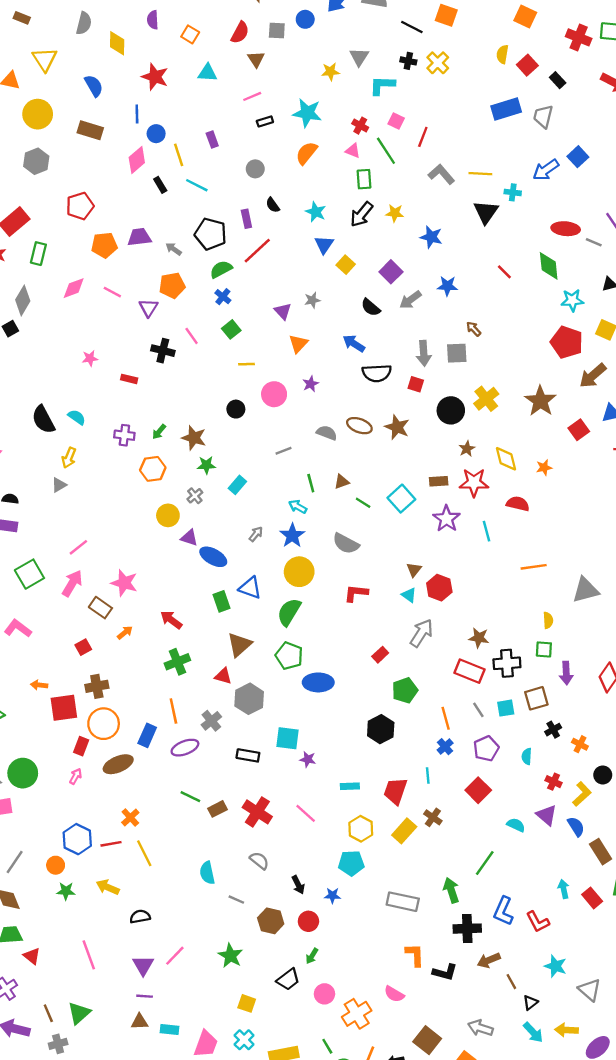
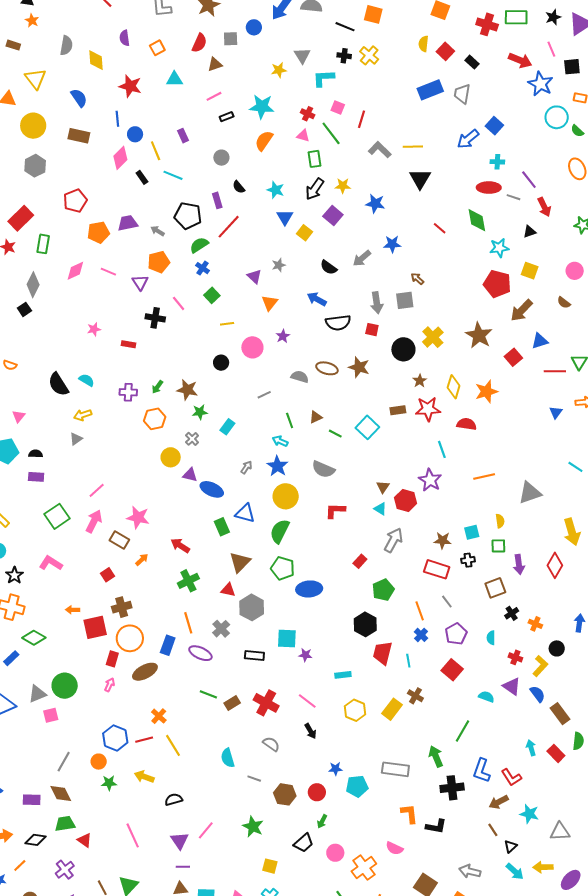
orange square: (190, 34) -> (157, 48), turned 35
brown triangle: (256, 59) -> (215, 64), turned 49
cyan cross: (513, 192) -> (497, 162), moved
purple square: (391, 272) -> (333, 215), moved
yellow arrow: (69, 458) -> (83, 415), turned 54
yellow diamond: (506, 459) -> (454, 387), turned 35
orange star: (544, 467) -> (486, 392), size x1.6
purple star: (447, 519) -> (430, 480), moved
black cross: (507, 663) -> (468, 560), size x0.6
cyan square: (506, 708) -> (472, 532), moved
purple ellipse: (185, 748) -> (200, 653), turned 50
red trapezoid: (395, 791) -> (383, 653), moved
cyan pentagon: (351, 863) -> (357, 786), moved
black arrow: (298, 885) -> (310, 731), moved
brown arrow: (489, 960) -> (499, 802), moved
gray triangle: (590, 990) -> (560, 832), turned -40

